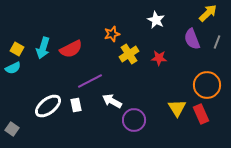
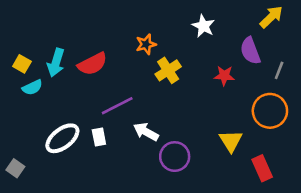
gray line: (217, 42) -> (279, 70), moved
red star: (159, 58) -> (224, 76), moved
cyan semicircle: (13, 68) -> (32, 87), moved
red rectangle: (201, 114) -> (262, 168), moved

